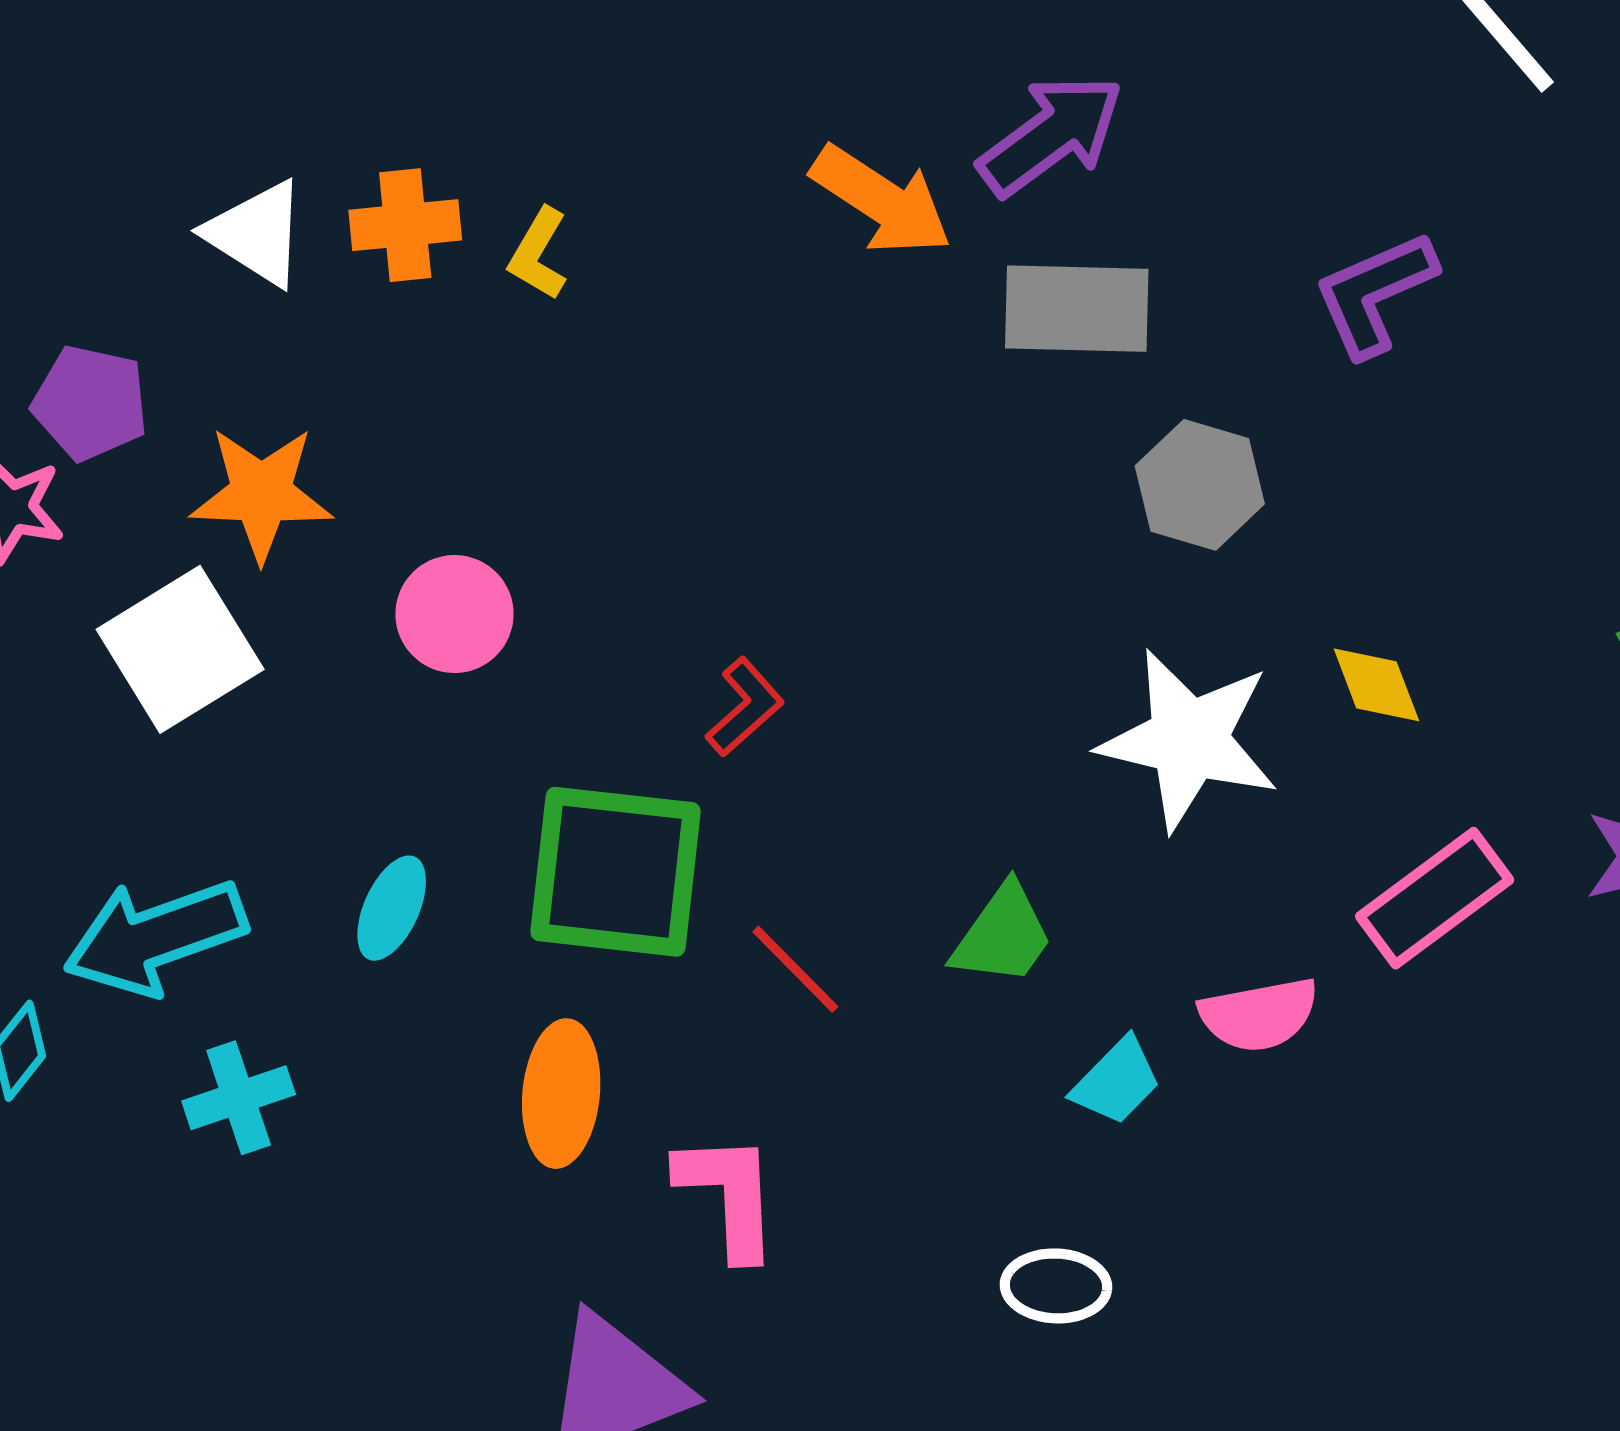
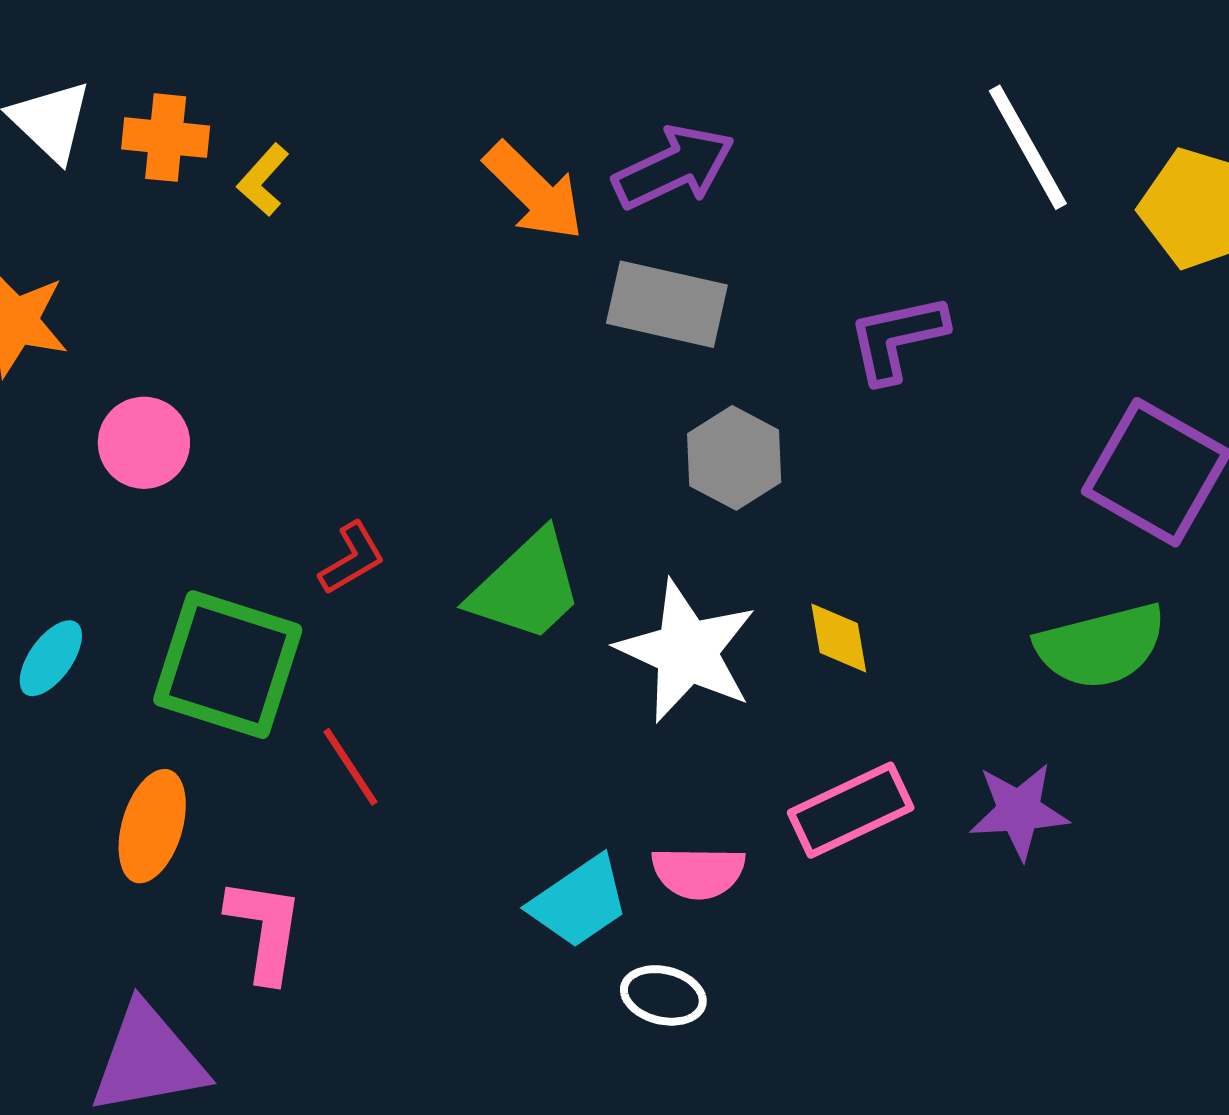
green trapezoid: (1003, 935) -> (526, 587), moved, size x1.4
cyan trapezoid: (1117, 1081) -> (579, 902), size x1.4
white ellipse: (1056, 1286) -> (663, 995), moved

